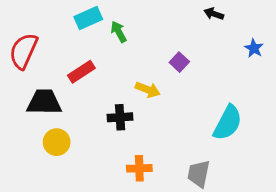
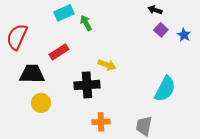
purple square: (179, 62) -> (161, 30), moved
black cross: (120, 117) -> (87, 85), size x1.4

